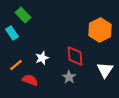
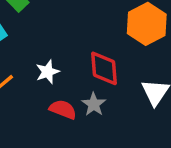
red semicircle: (30, 80) -> (63, 109), moved

